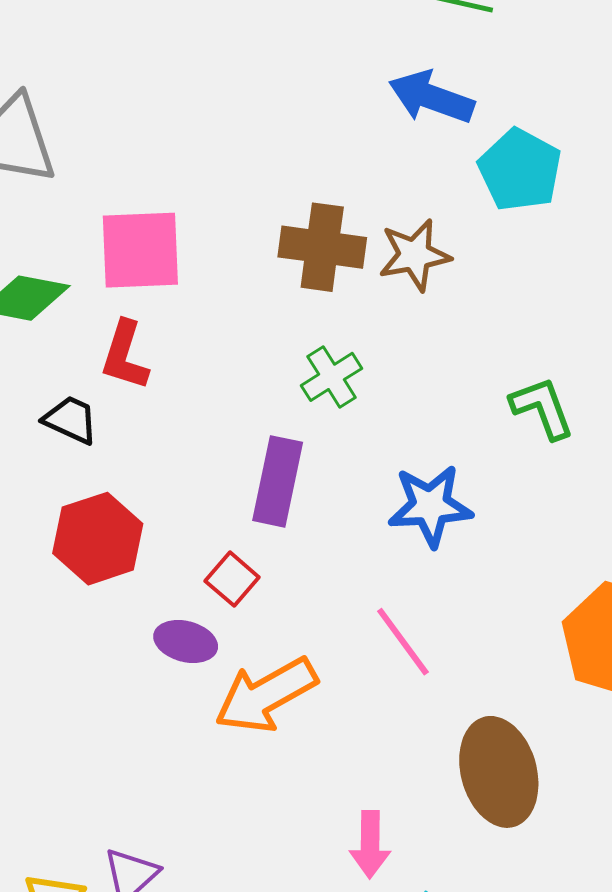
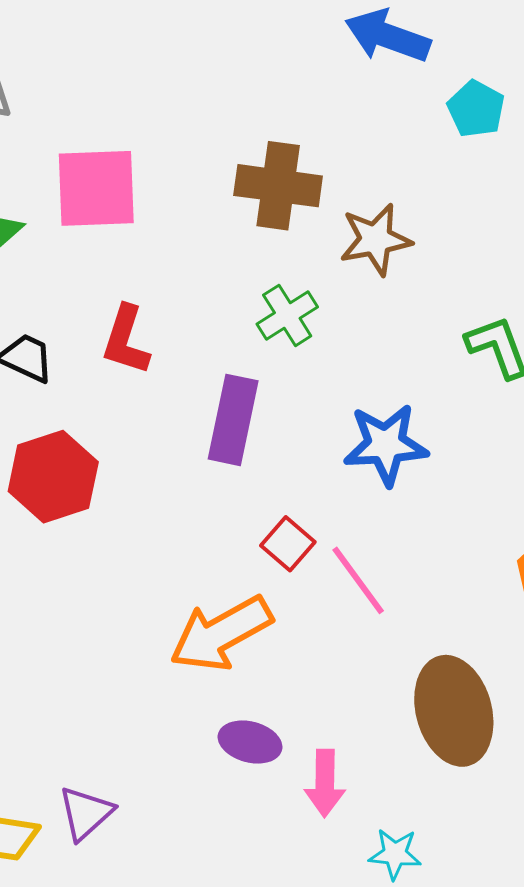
cyan pentagon: (520, 170) -> (476, 109), size x0.7
brown star: (415, 255) -> (375, 240), moved
red L-shape: (125, 355) -> (126, 340), moved
red square: (232, 579) -> (288, 544), moved
purple ellipse: (186, 641) -> (250, 742), moved

